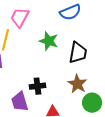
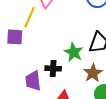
green star: (49, 41) -> (74, 52), moved

